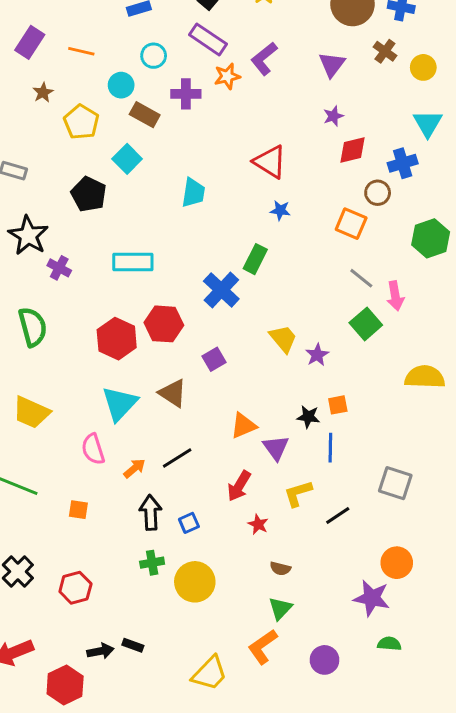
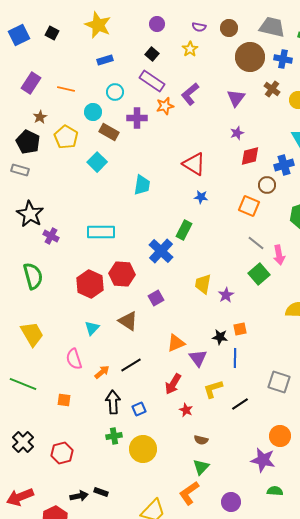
black pentagon: (89, 194) -> (28, 142), moved
yellow trapezoid: (283, 339) -> (203, 284), turned -130
cyan triangle: (120, 403) -> (92, 328), size x0.6
yellow trapezoid: (31, 412) -> (32, 334), turned -144

